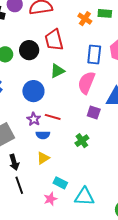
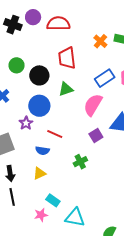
black circle: (29, 50) -> (39, 75), moved
blue rectangle: (94, 55) -> (105, 78), turned 42
purple square: (94, 113) -> (96, 135), turned 32
purple star: (34, 119) -> (26, 123), moved

